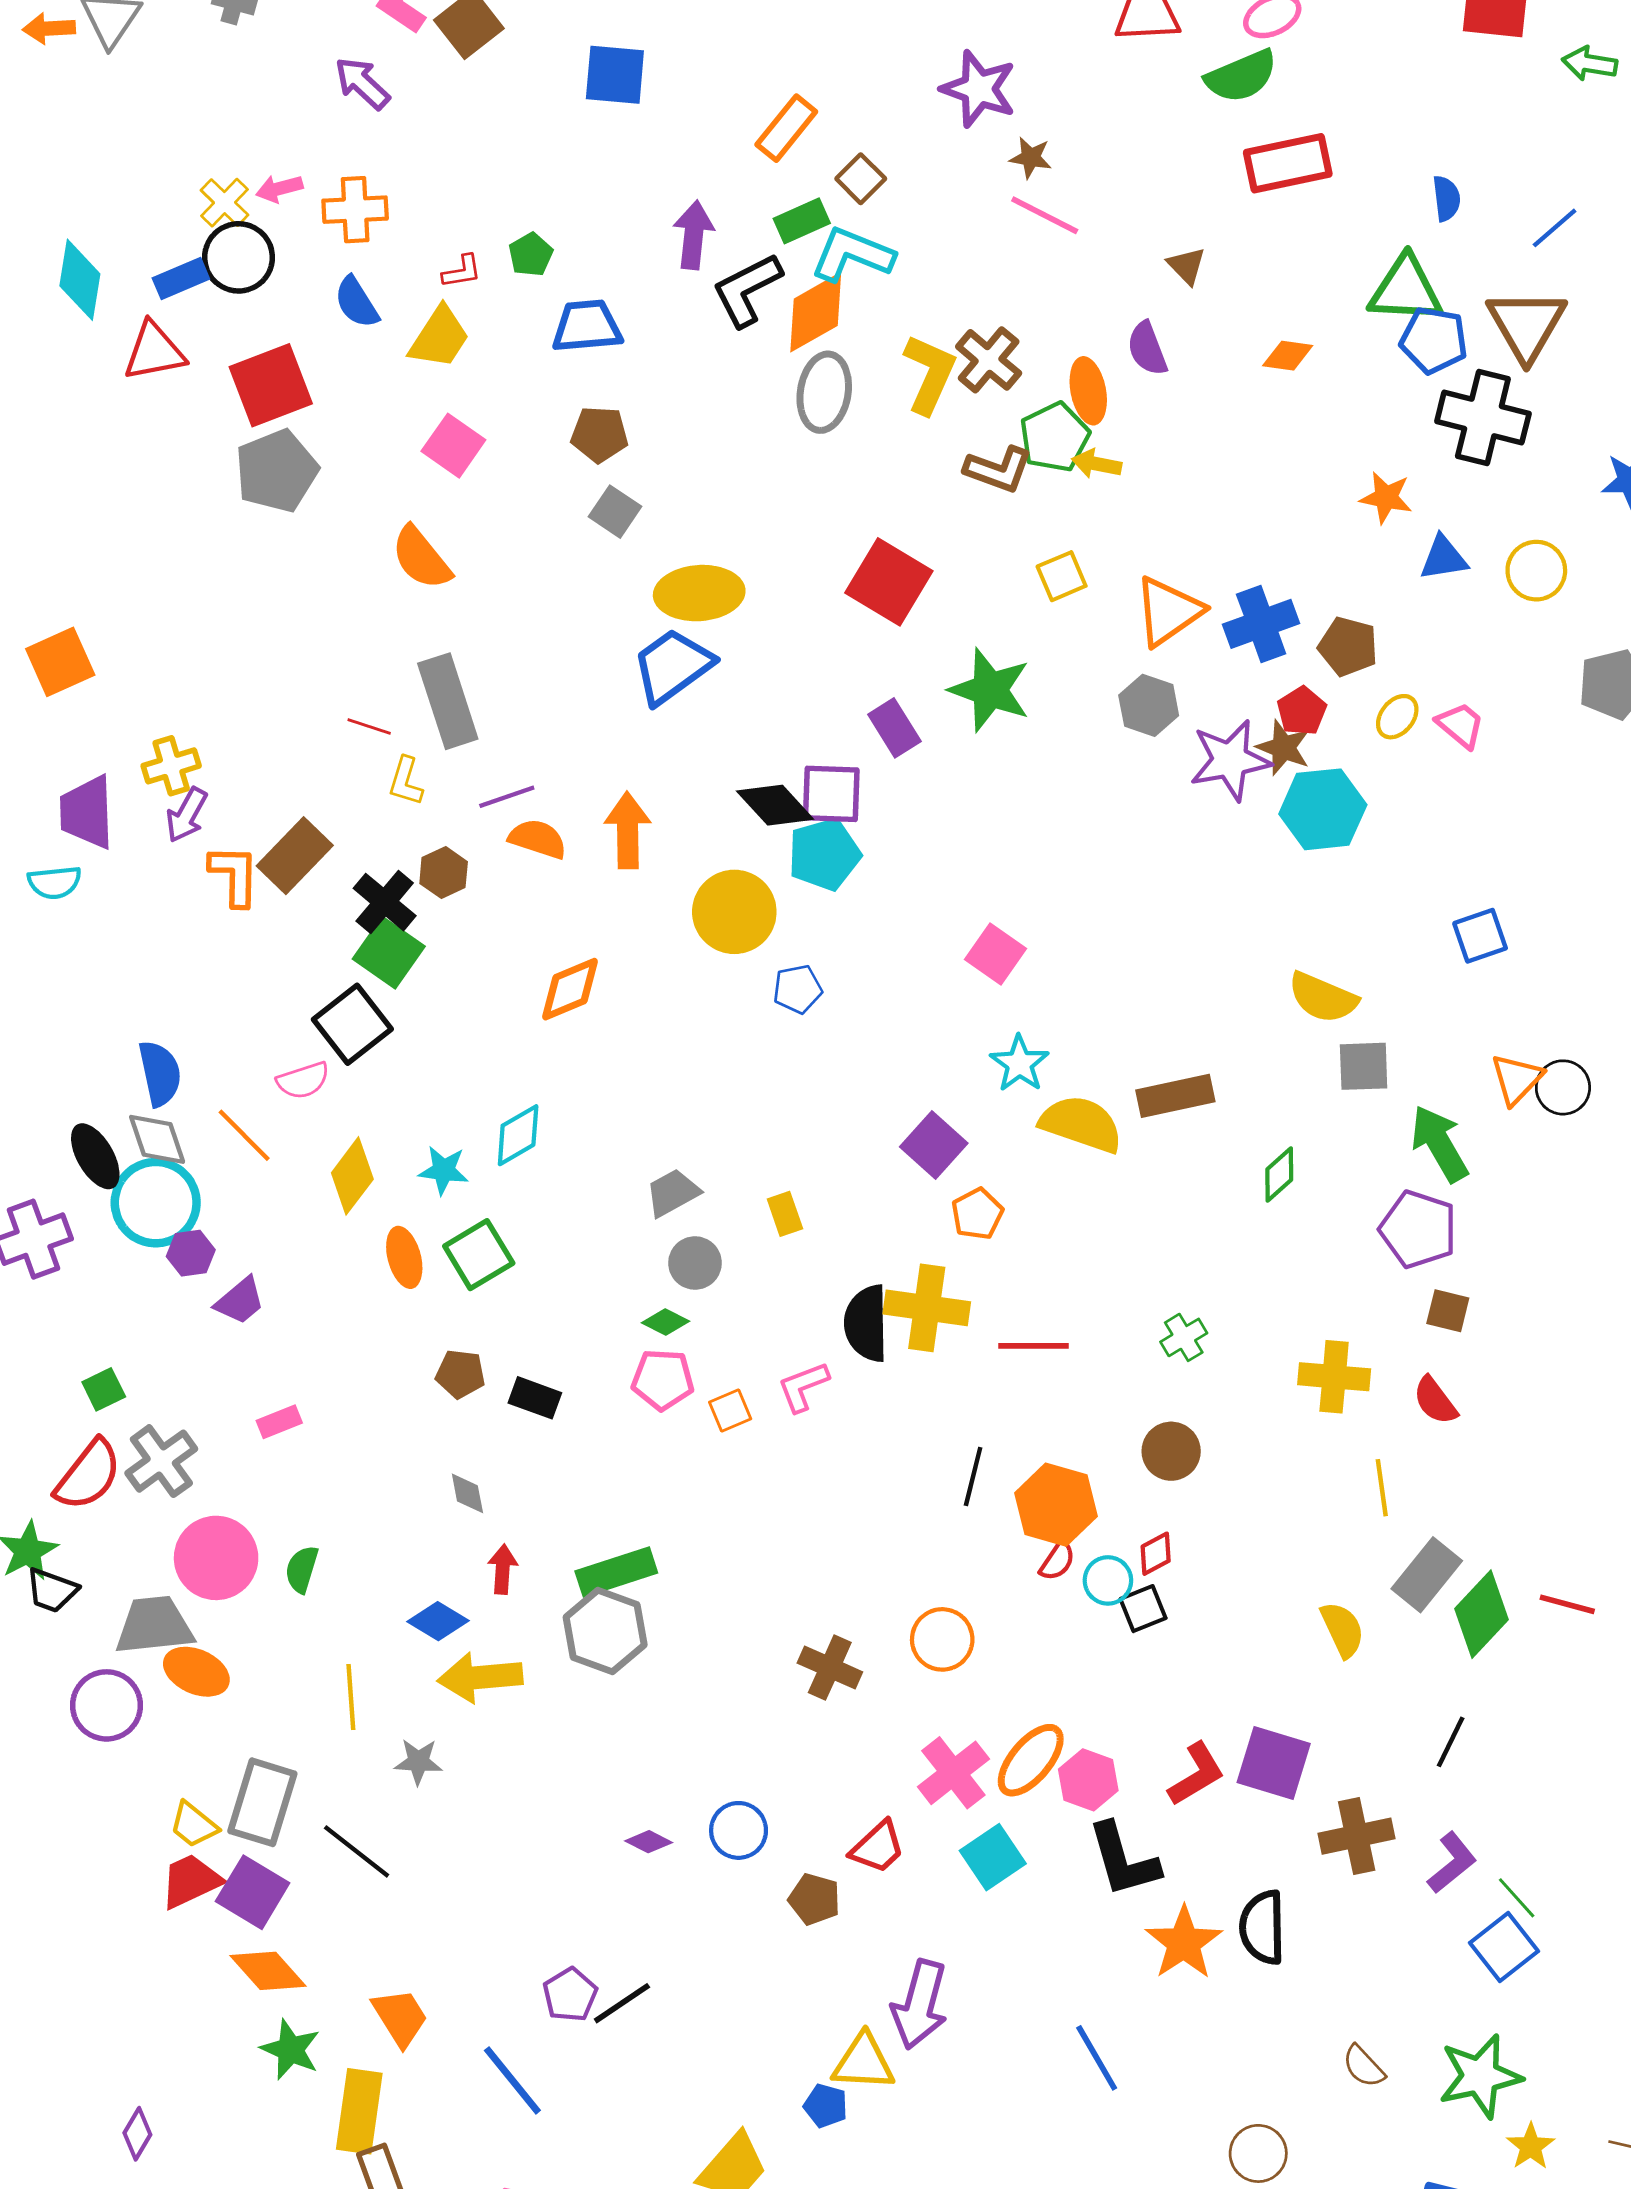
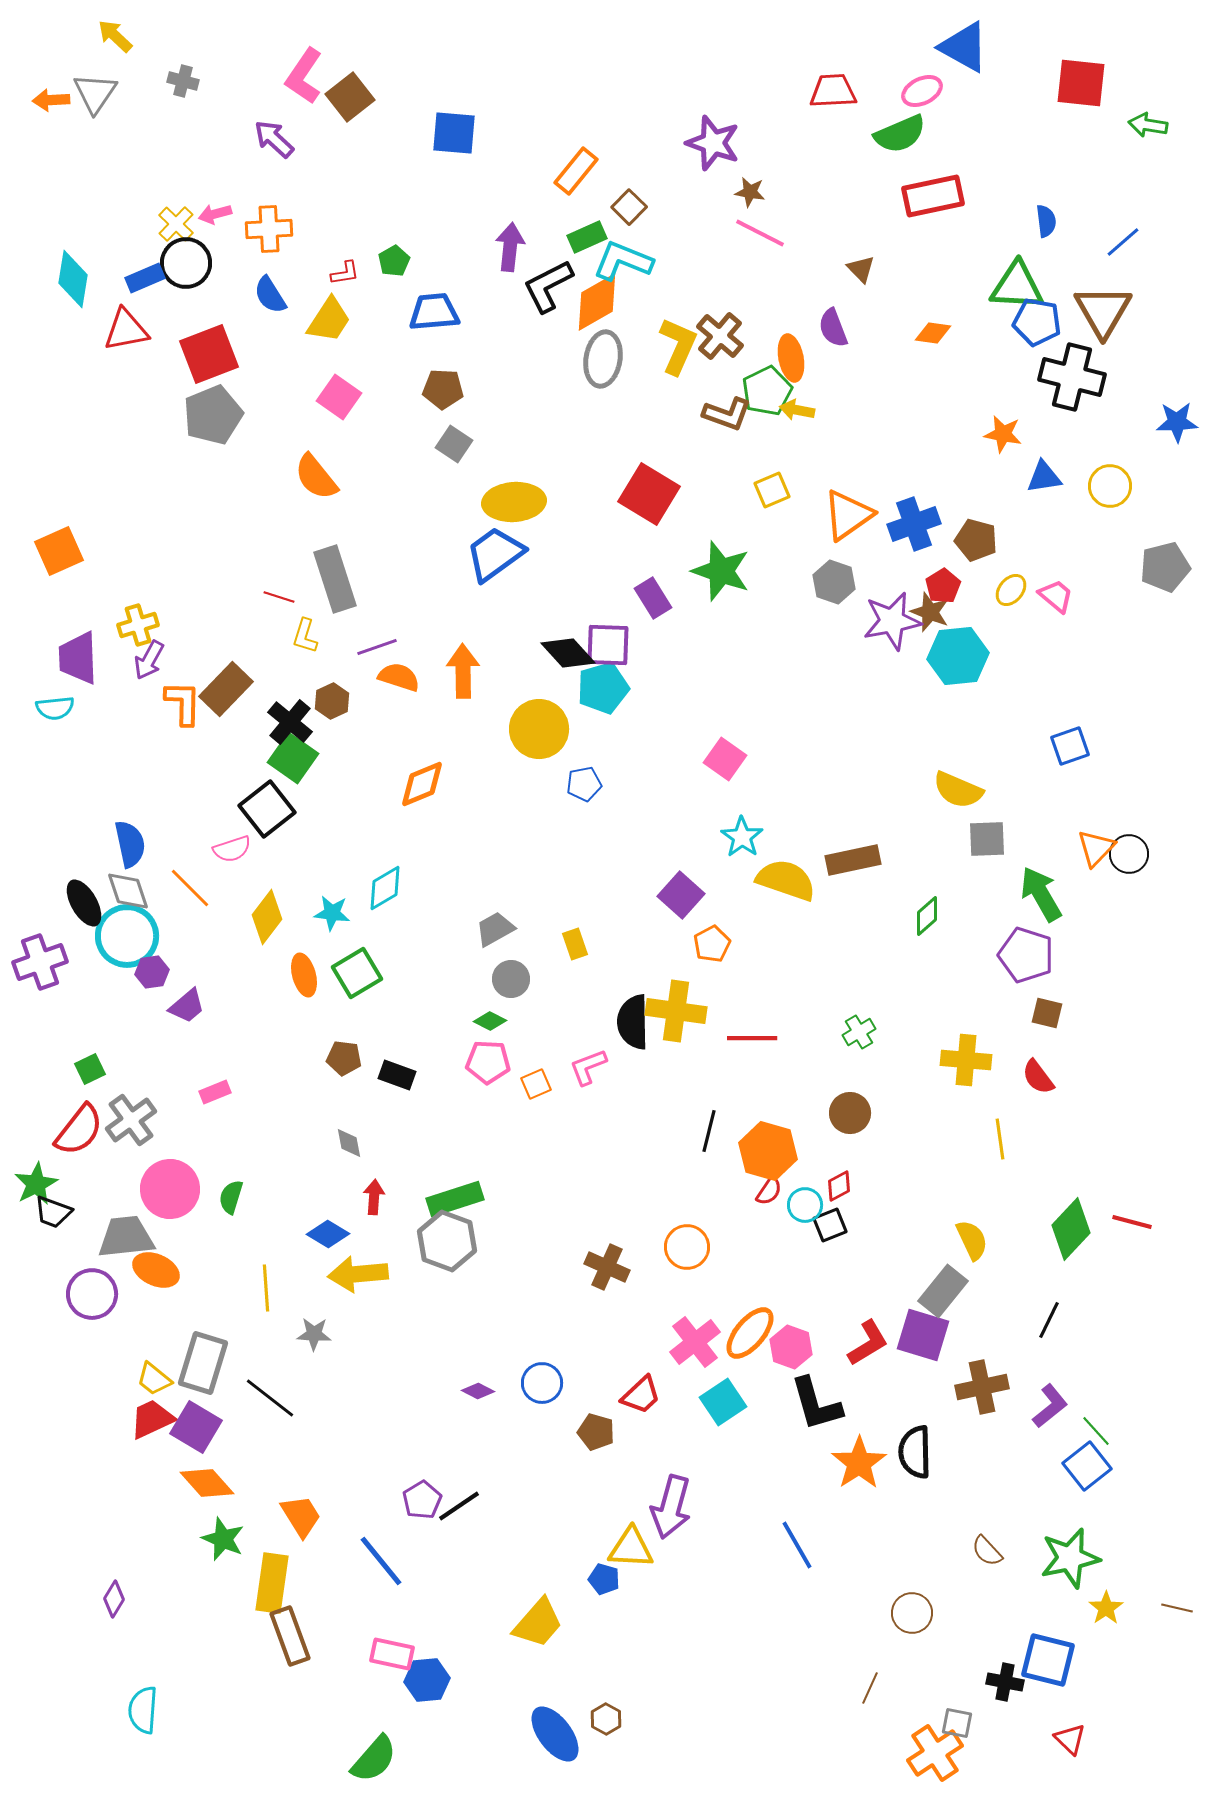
gray rectangle: (1427, 1575) -> (943, 1291), moved

